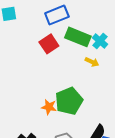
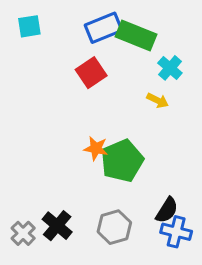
green rectangle: (78, 37) -> (136, 36), moved
orange star: (49, 107) -> (96, 148), moved

